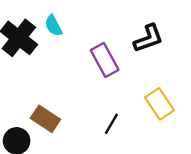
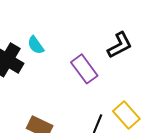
yellow rectangle: (159, 104) -> (126, 115), moved

